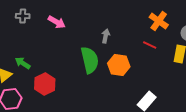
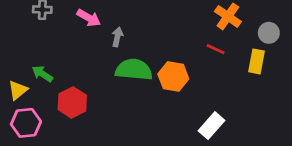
gray arrow: (106, 36) -> (117, 37), moved
green semicircle: (90, 60) -> (134, 70), turned -72

